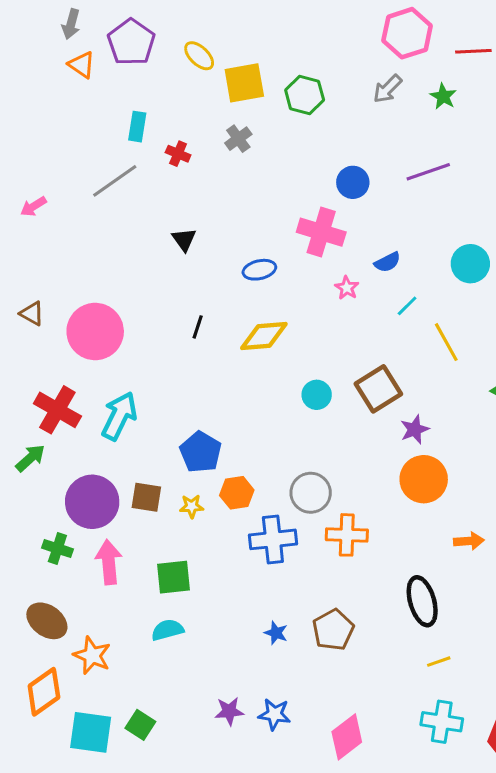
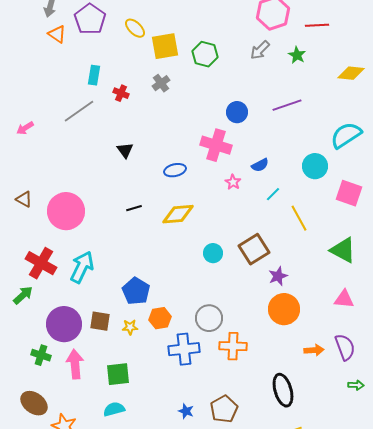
black line: (198, 327) -> (134, 208), turned 56

